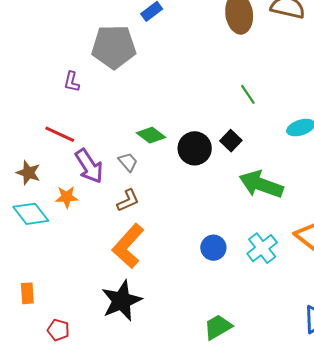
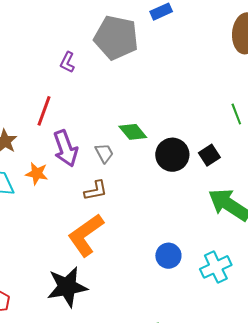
red line: (60, 134) -> (44, 111), turned 72

